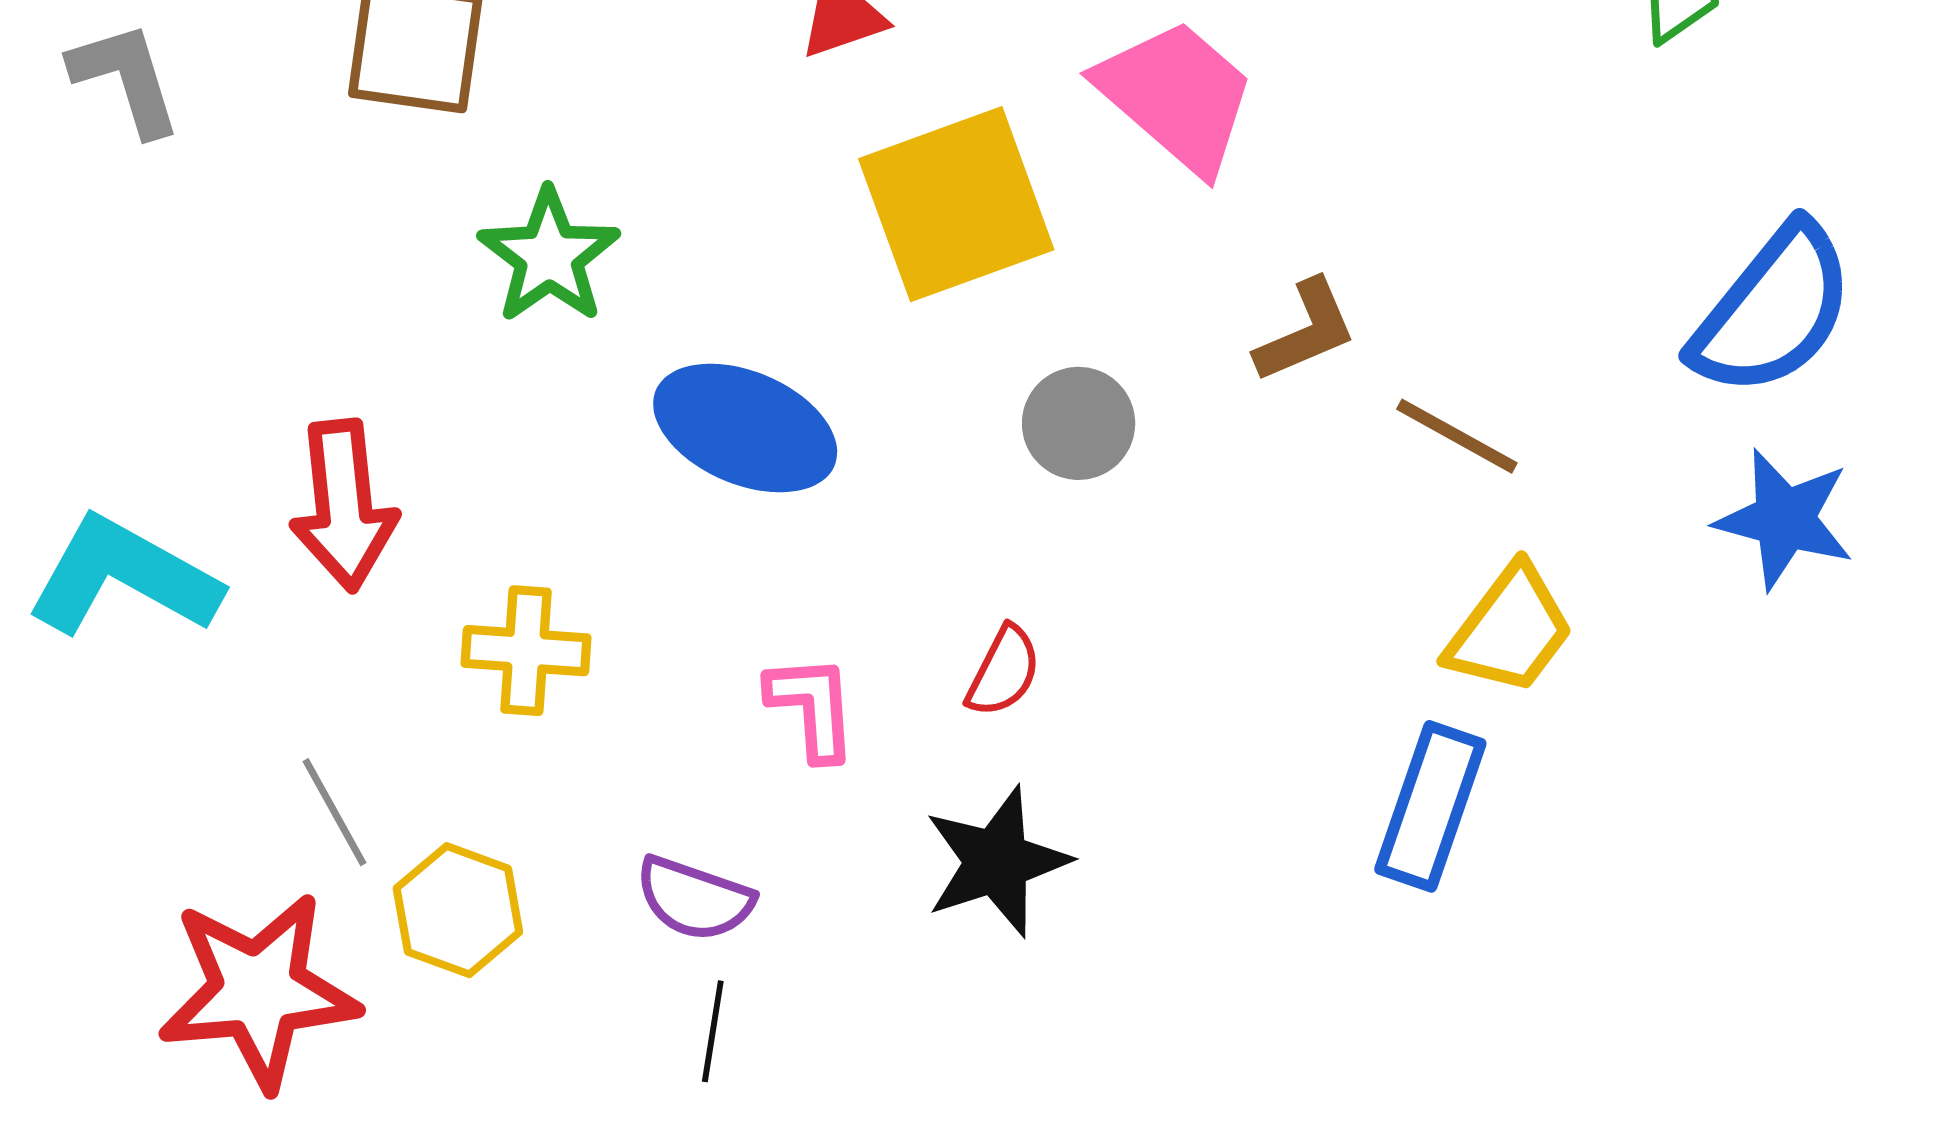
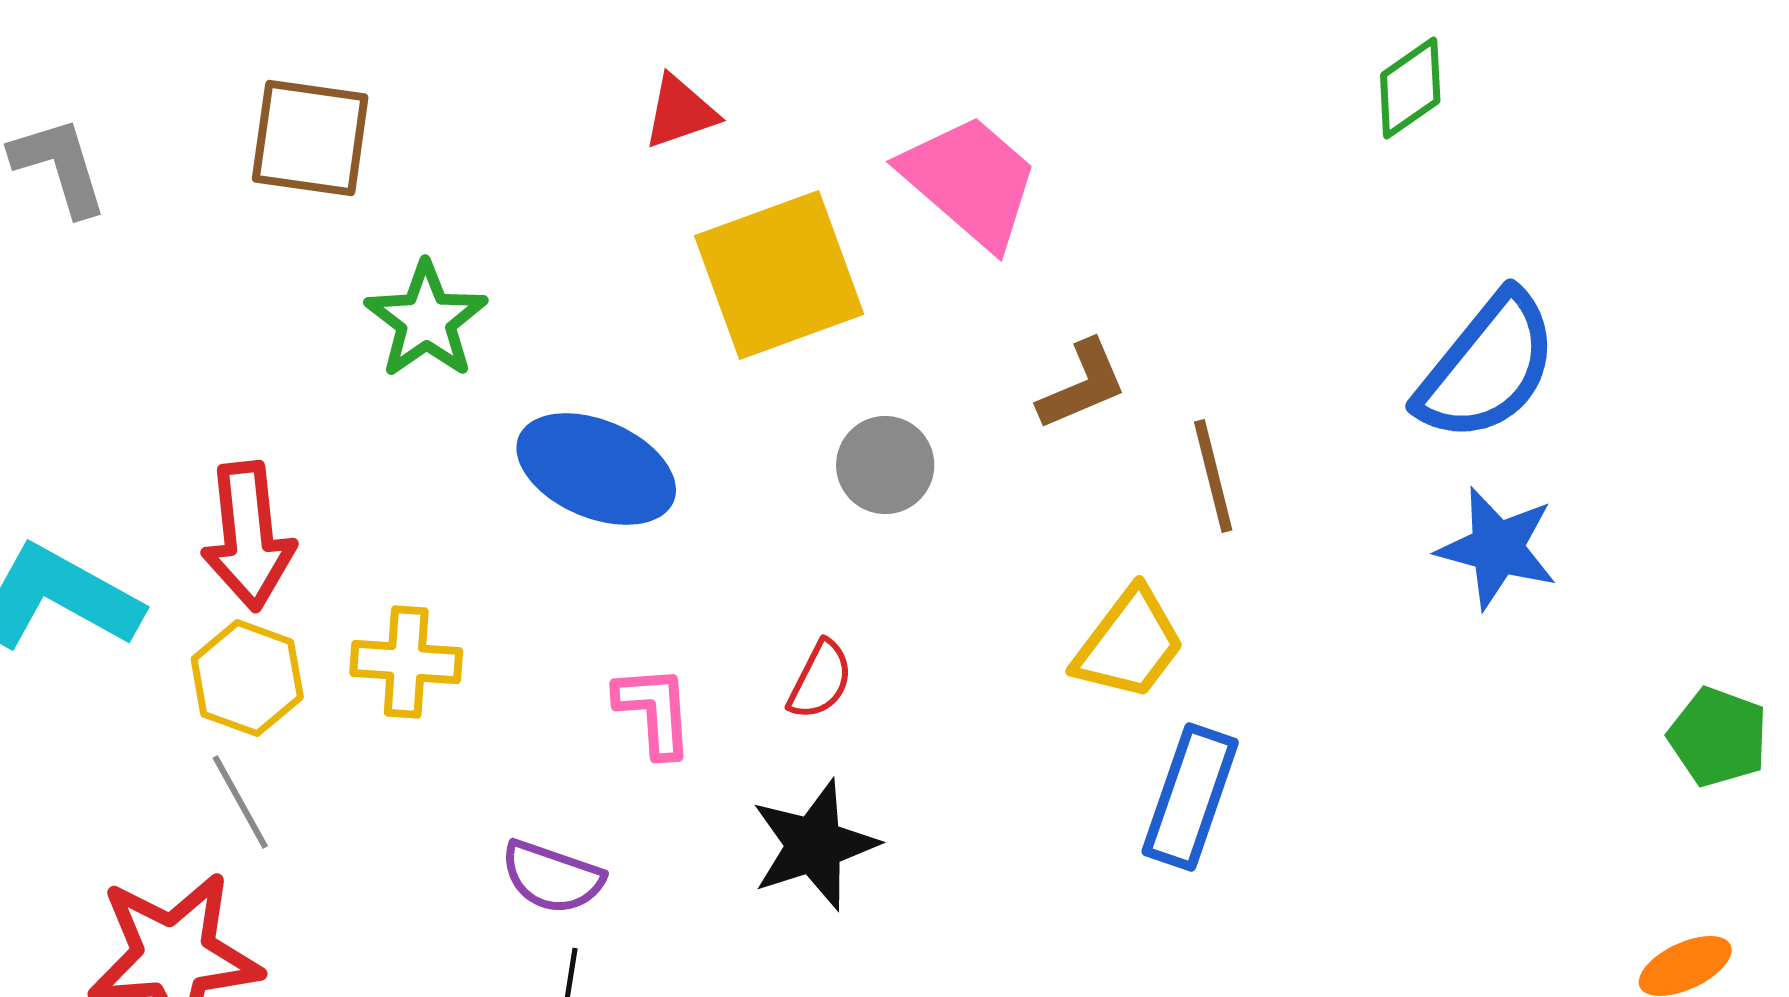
brown line: (1457, 436) -> (1213, 476), turned 47
yellow trapezoid: (1510, 630) -> (1129, 644), moved
yellow hexagon: (458, 910) -> (247, 678), moved

